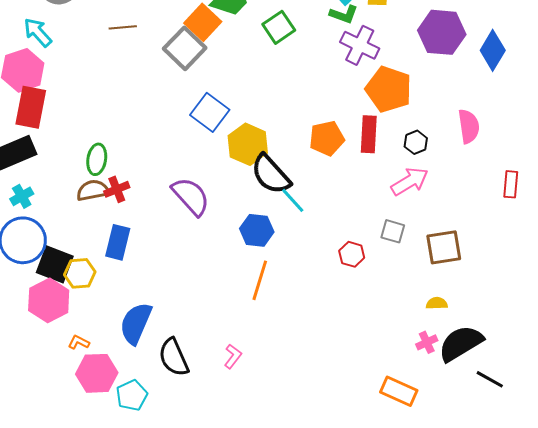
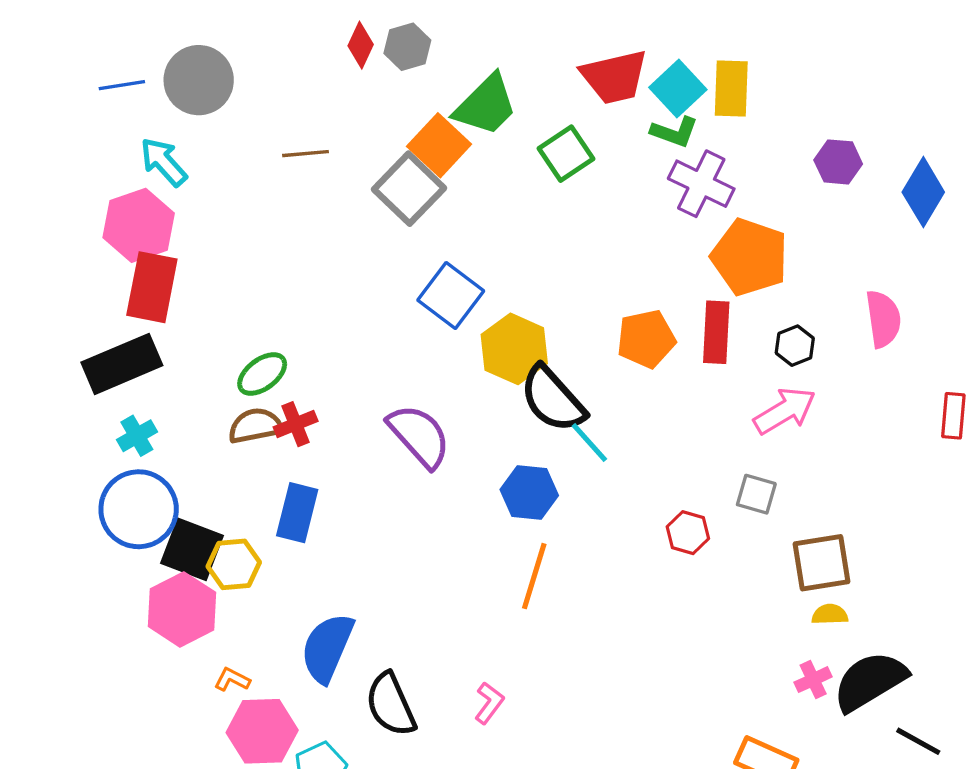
purple hexagon: (442, 32) -> (838, 162), size x0.6
green ellipse: (97, 159) -> (262, 374), turned 44
brown square: (444, 247) -> (821, 563), moved

